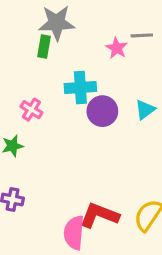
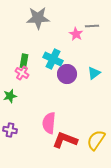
green rectangle: (44, 46) -> (24, 61), moved
cyan cross: (80, 87) -> (53, 59), turned 30
pink semicircle: (74, 233) -> (49, 123), moved

